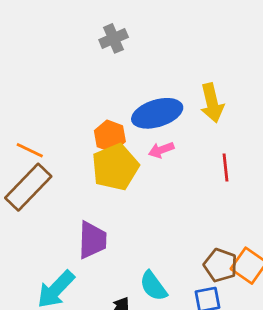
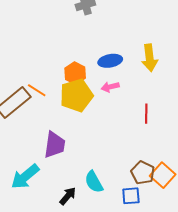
blue ellipse: (157, 113) -> (110, 61), size x0.7
orange line: (30, 150) -> (37, 90), moved
red line: (226, 167) -> (146, 114), moved

